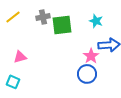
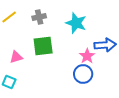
cyan star: (96, 21) -> (76, 23), moved, size x1.5
green square: (62, 25) -> (43, 46), moved

